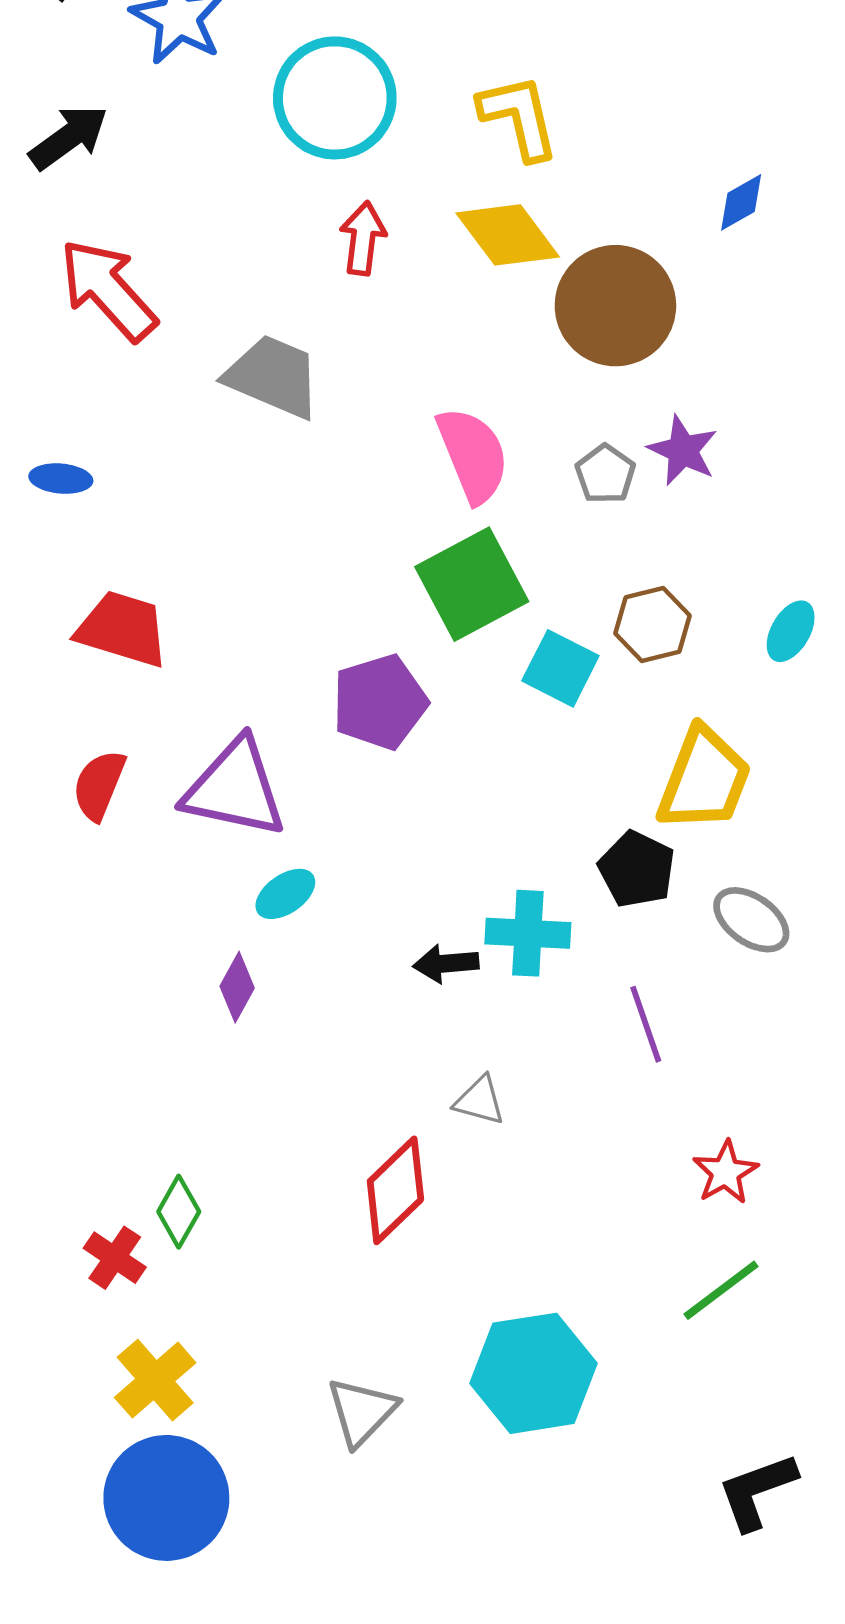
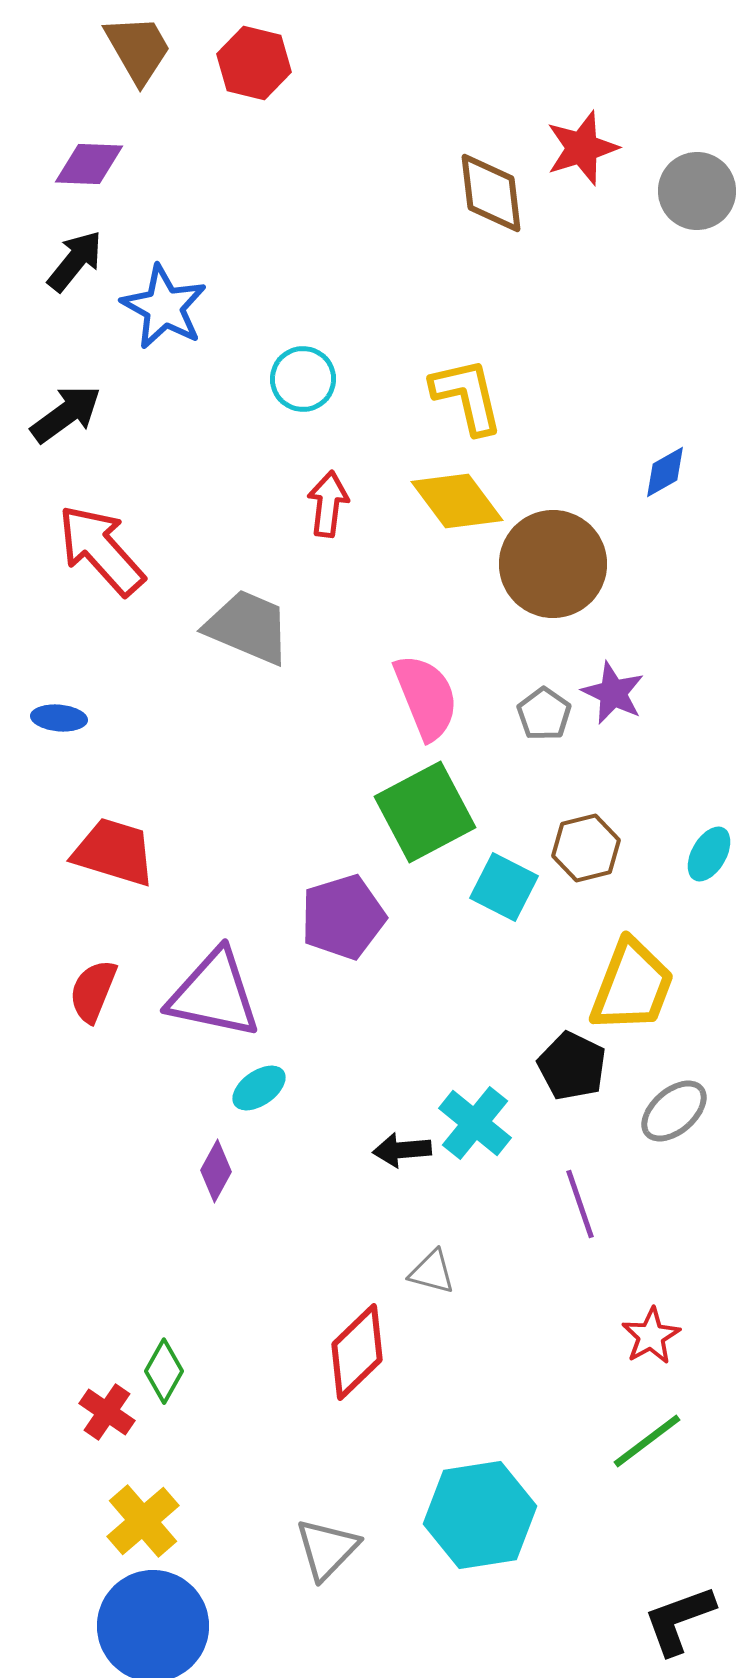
cyan circle: (335, 98) -> (303, 379), size x0.6
gray ellipse: (751, 920) -> (674, 1111), turned -76
cyan cross: (528, 933) -> (475, 1123), turned 36

